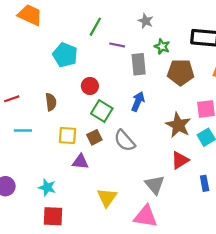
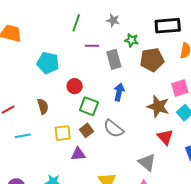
green line: (95, 27) -> (76, 23), moved
red triangle: (180, 160) -> (165, 137), turned -30

